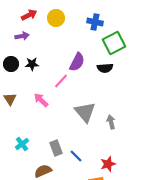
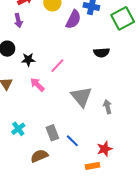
purple arrow: (22, 36) -> (18, 20), turned 88
green square: (114, 43) -> (123, 18), moved
purple semicircle: (77, 62) -> (73, 19), moved
black star: (32, 64) -> (28, 60), moved

